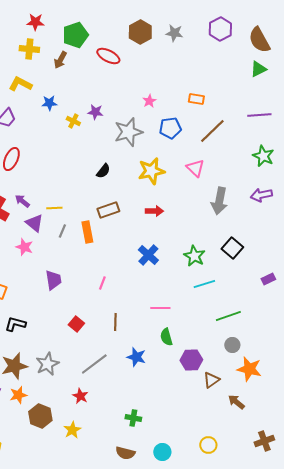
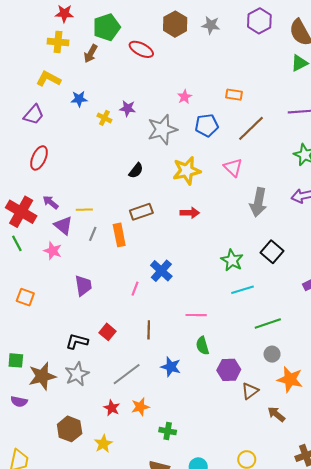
blue cross: (148, 255) -> (161, 271), moved
black L-shape: (15, 324) -> (77, 341), moved
orange star: (18, 395) -> (140, 407), moved

